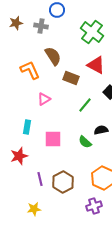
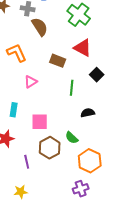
brown semicircle: (53, 56) -> (40, 27), moved
green line: (85, 105) -> (72, 88), turned -35
green semicircle: (85, 142) -> (72, 138), moved
brown hexagon: (63, 182) -> (50, 148), moved

